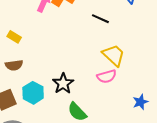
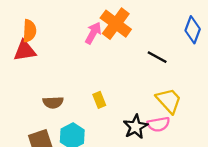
yellow rectangle: (14, 37) -> (99, 100), moved, turned 32
black star: (63, 84) -> (135, 127), moved

